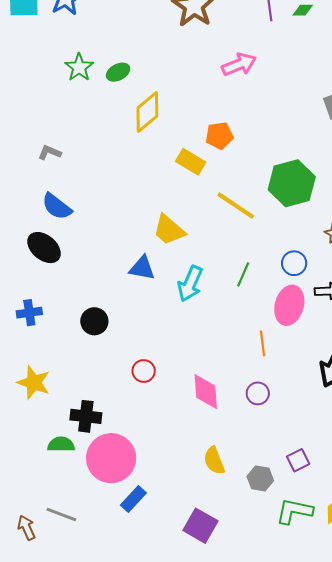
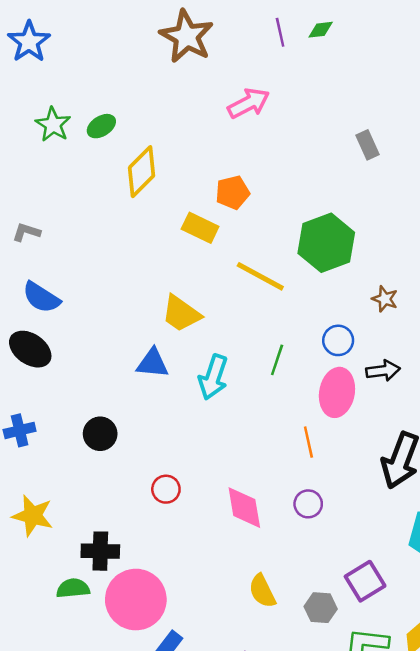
purple square: (298, 460) -> (365, 581), size x1.4

